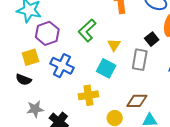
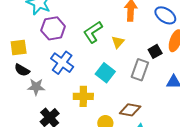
yellow triangle: (114, 45) -> (118, 42), moved
yellow square: (30, 57) -> (19, 47), moved
gray star: (35, 109) -> (36, 87), moved

